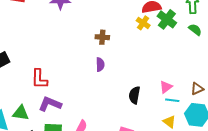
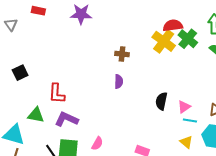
yellow cross: (143, 23) -> (164, 41), size x1.6
black semicircle: (134, 95) -> (161, 101), moved
green triangle: (21, 113) -> (36, 115), moved

